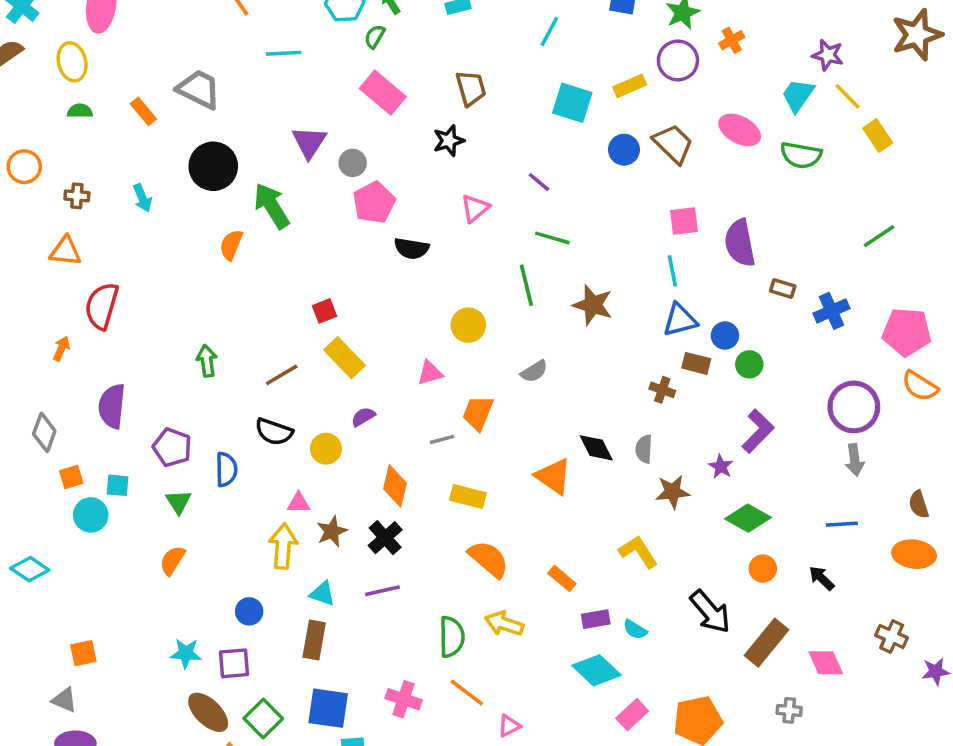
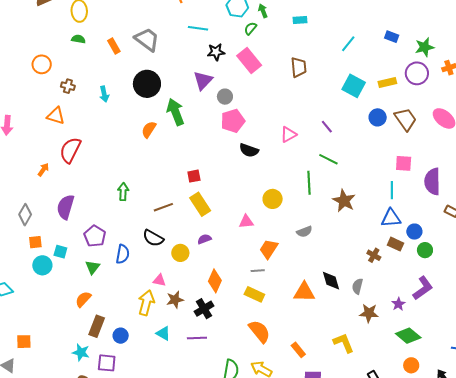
black star: (449, 141) -> (216, 52), moved
gray line: (442, 439) -> (258, 271), moved
orange triangle: (553, 476) -> (304, 292), turned -45
brown rectangle: (314, 640) -> (97, 326), moved

